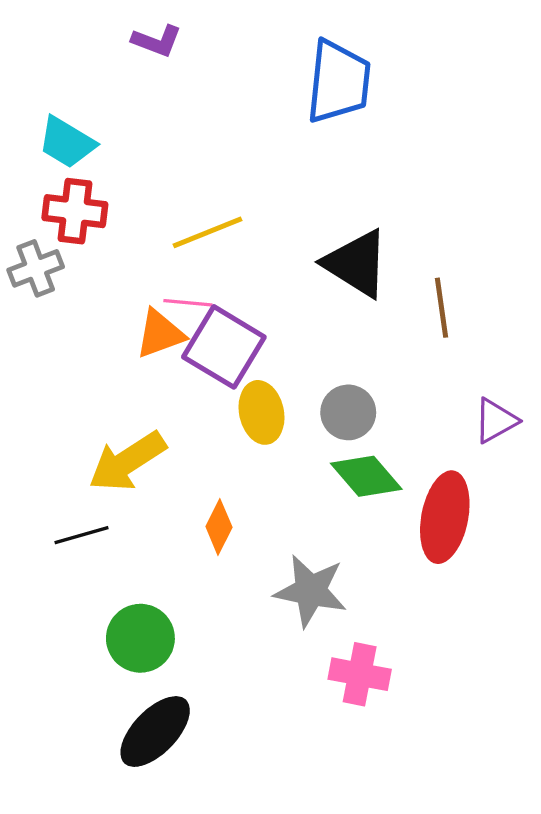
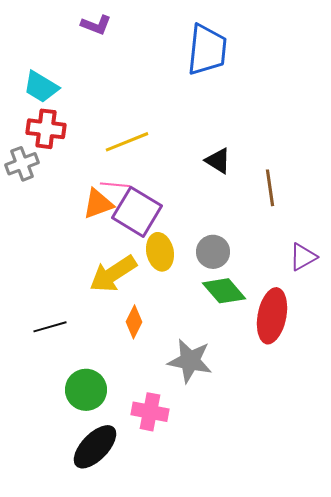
black triangle: (356, 263) -> (218, 161), size x0.6
yellow arrow: (127, 461) -> (113, 274), moved
pink cross: (360, 674) -> (150, 412), moved

